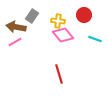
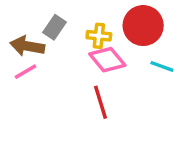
red circle: (84, 15) -> (143, 26), size x1.5
red line: (59, 74) -> (101, 102), moved

